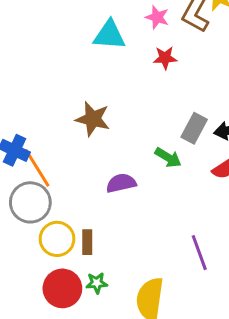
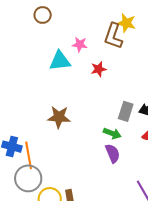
pink star: (157, 17) -> (80, 44), moved
orange line: (37, 168) -> (29, 155), turned 32
purple semicircle: (121, 183) -> (113, 153), moved, turned 90

